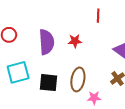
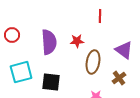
brown ellipse: (78, 79) -> (93, 62), moved

